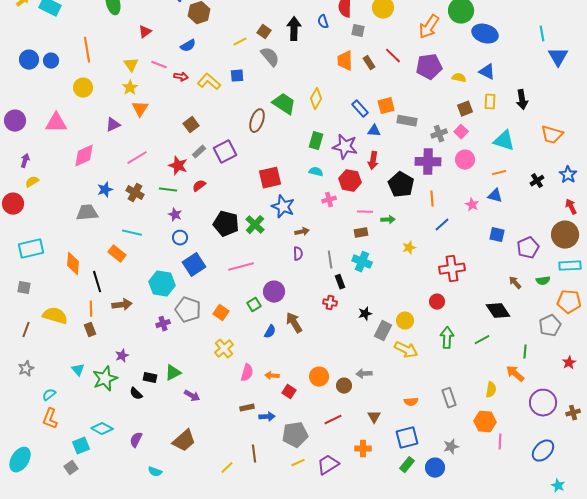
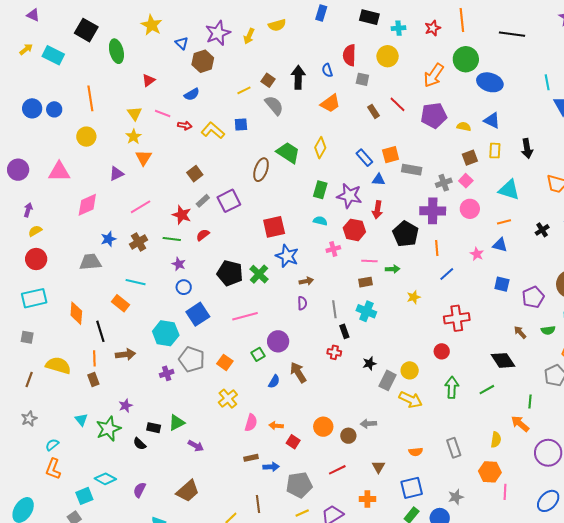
orange trapezoid: (345, 61) -> (330, 103), moved, turned -125
brown cross: (135, 193) -> (139, 242), turned 30
red circle: (13, 204) -> (36, 259), moved

